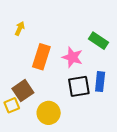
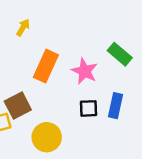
black square: (79, 86) -> (89, 108), size x0.7

